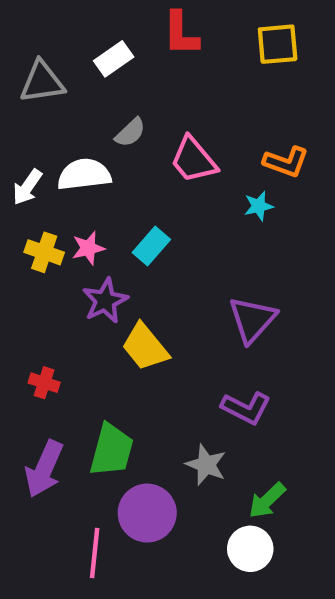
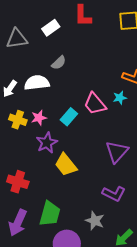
pink trapezoid: (193, 160) -> (95, 104), moved
red cross: (44, 383) -> (18, 182), size x1.5

